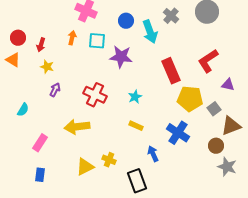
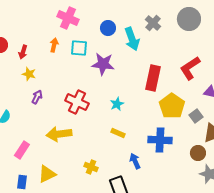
red rectangle: (171, 71) -> (153, 78), turned 35
yellow pentagon: (190, 99) -> (172, 106), turned 30
blue cross: (178, 133) -> (160, 140), turned -30
yellow triangle: (85, 167) -> (47, 174), moved

